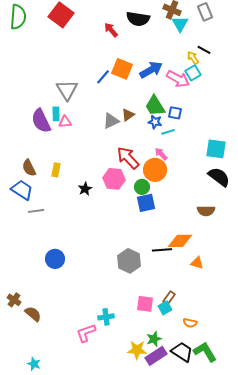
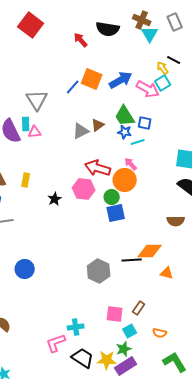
red arrow: (128, 158) -> (98, 168), turned -30
cyan square: (165, 308) -> (130, 331), moved
black trapezoid: (182, 352) -> (83, 358), moved

